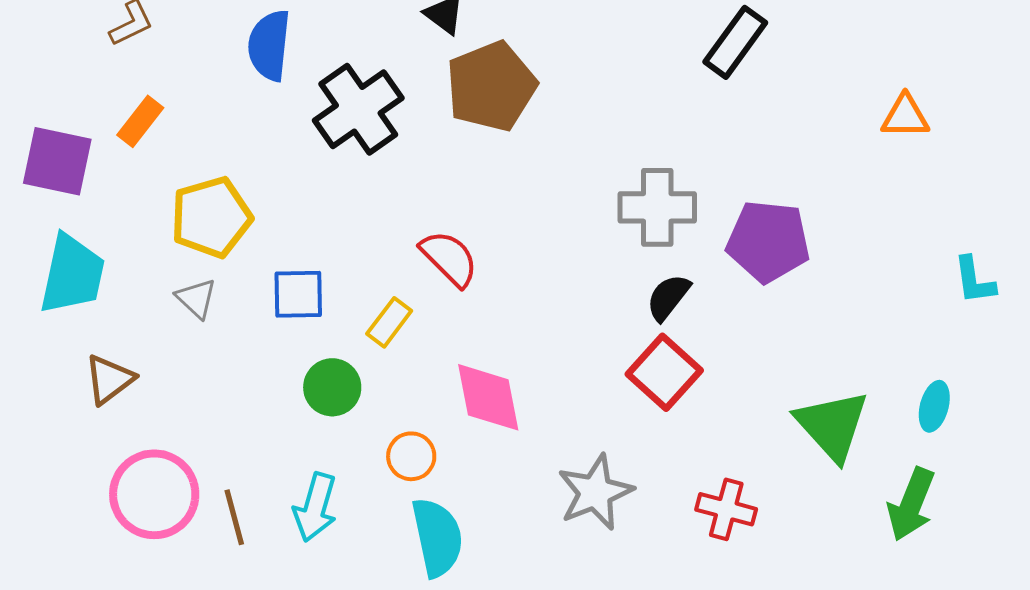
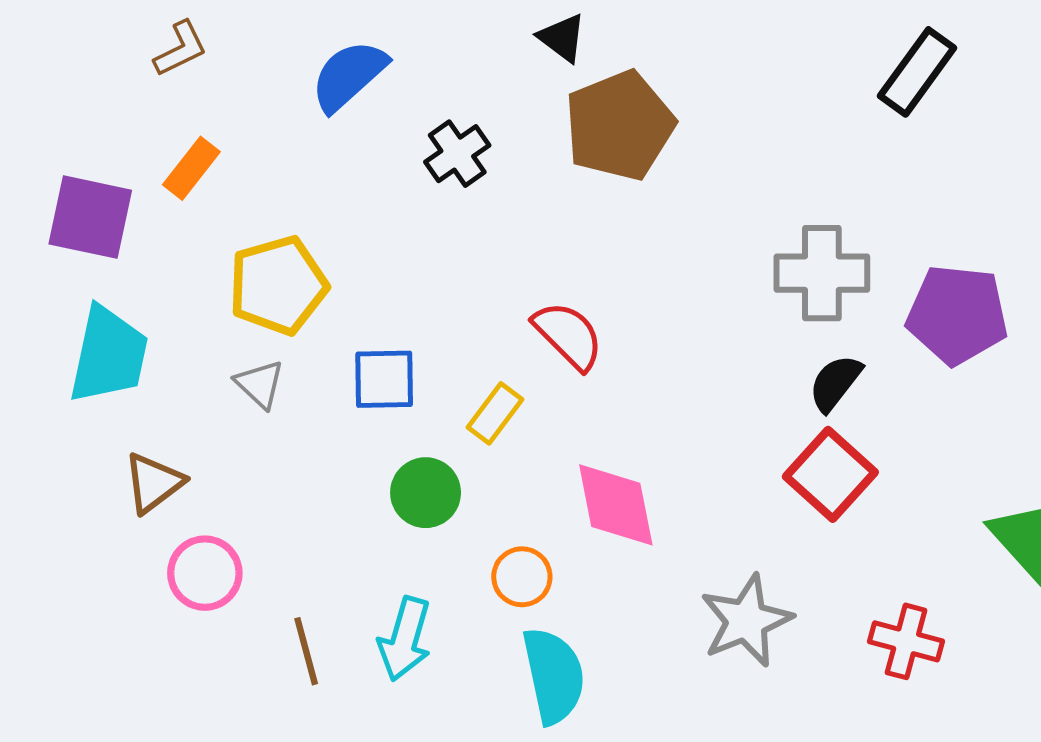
blue semicircle: (269, 45) -> (349, 76), turned 42
black cross: (358, 109) -> (457, 154), size x0.6
pink circle: (154, 494) -> (205, 573), moved, size x0.7

